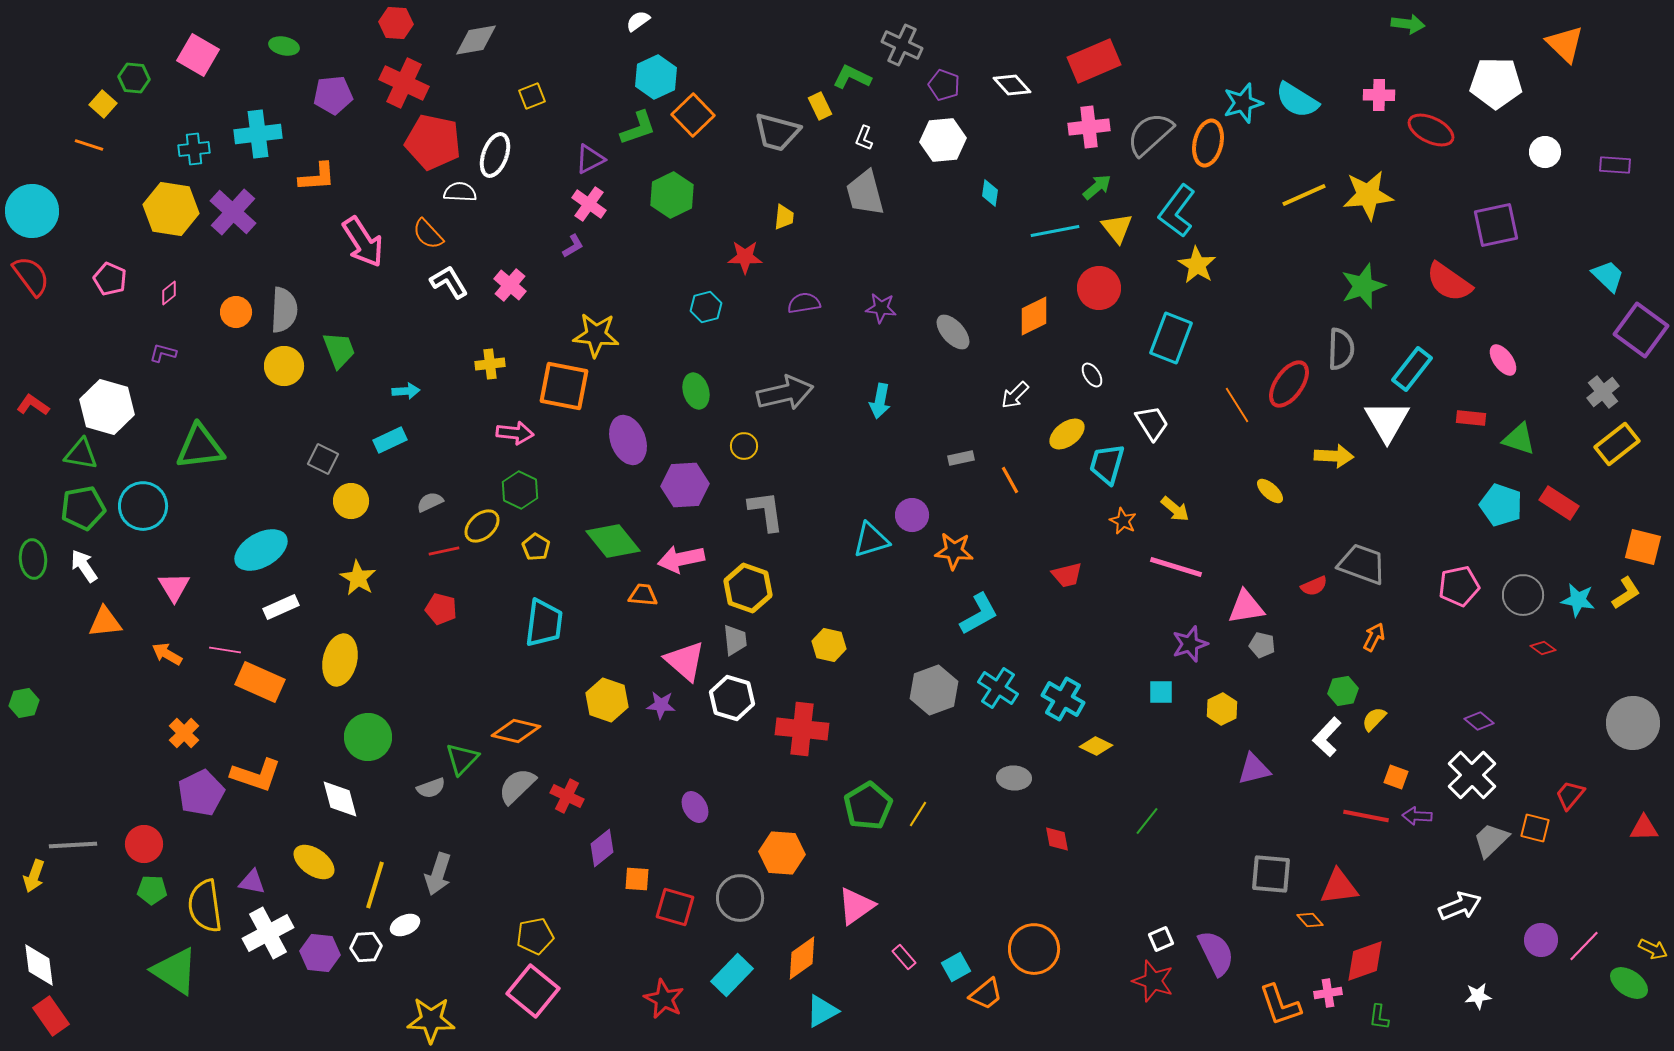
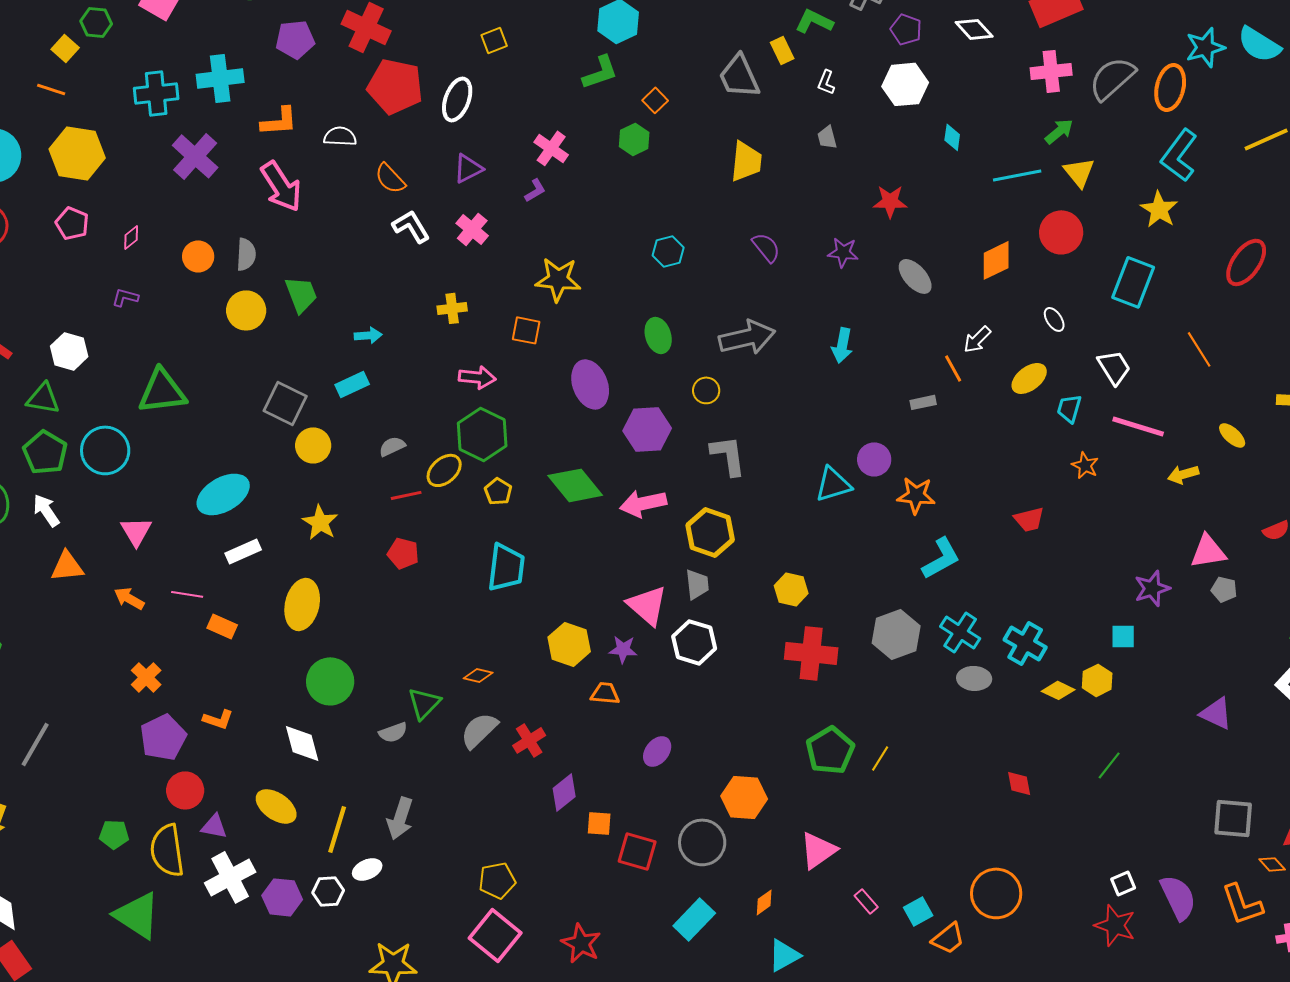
orange square: (693, 115) -> (655, 100), moved, size x0.6
gray trapezoid: (777, 132) -> (739, 76), turned 51
cyan cross: (194, 149) -> (156, 93), size x1.4
purple triangle: (590, 159) -> (468, 168), moved
white semicircle: (460, 192) -> (340, 136), moved
gray trapezoid: (865, 193) -> (827, 137), size x0.5
green hexagon: (672, 195) -> (634, 139), size x0.7
yellow hexagon: (171, 209) -> (77, 153), moved
cyan L-shape: (1177, 211) -> (1179, 155), moved
yellow trapezoid: (784, 217) -> (746, 161), size x1.6
pink arrow: (363, 242) -> (281, 186), moved
red star: (745, 257) -> (890, 201), moved
purple semicircle: (804, 303) -> (766, 247), turned 60
gray semicircle: (284, 310) -> (246, 254), size x0.7
red ellipse: (1289, 384) -> (1246, 262), moved
orange square: (564, 386) -> (526, 330), size x0.6
white hexagon: (107, 407) -> (69, 351), size x0.7
gray square: (323, 459) -> (285, 403), size x1.4
cyan trapezoid: (1107, 464) -> (1069, 408), size x0.7
orange line: (1010, 480) -> (953, 368), moved
green hexagon: (520, 490) -> (482, 434), size x1.4
green pentagon: (83, 508) -> (45, 452), turned -30
yellow arrow: (1175, 509) -> (1183, 474), moved, turned 124
pink line: (1176, 567) -> (1138, 426), moved
orange trapezoid: (643, 595) -> (605, 693), moved
orange rectangle: (260, 682) -> (222, 626), size x0.6
yellow hexagon: (1222, 709) -> (1097, 680), moved
red cross: (802, 729) -> (811, 653), moved
orange diamond: (516, 731) -> (478, 675), size x0.6
purple triangle: (1254, 769) -> (1216, 713), turned 39
orange L-shape: (256, 775) -> (218, 719), size x0.6
gray ellipse: (1014, 778) -> (974, 678), moved
red cross: (567, 796) -> (529, 740), turned 32
purple ellipse: (695, 807) -> (657, 751), turned 68
red circle: (144, 844) -> (185, 790), moved
gray line: (73, 845) -> (35, 744), moved, turned -57
orange diamond: (802, 958) -> (764, 902), size x0.6
red star: (664, 999) -> (581, 943), moved
orange L-shape: (1280, 1005) -> (1242, 904), moved

